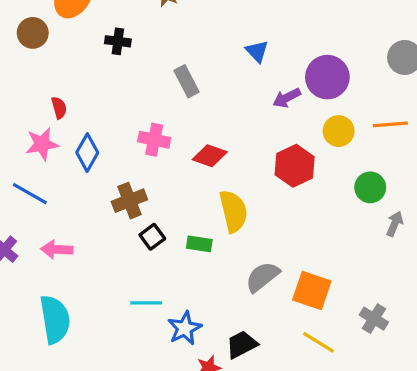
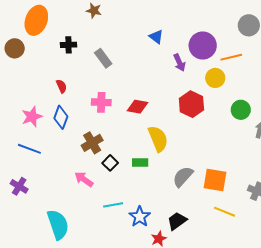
gray rectangle: (187, 81) -> (103, 58), moved
purple arrow: (287, 98) -> (179, 63), turned -78
red semicircle: (59, 108) -> (61, 86), moved
orange line: (390, 124) -> (231, 57), moved
pink arrow: (57, 249) -> (84, 179), moved, turned 42

